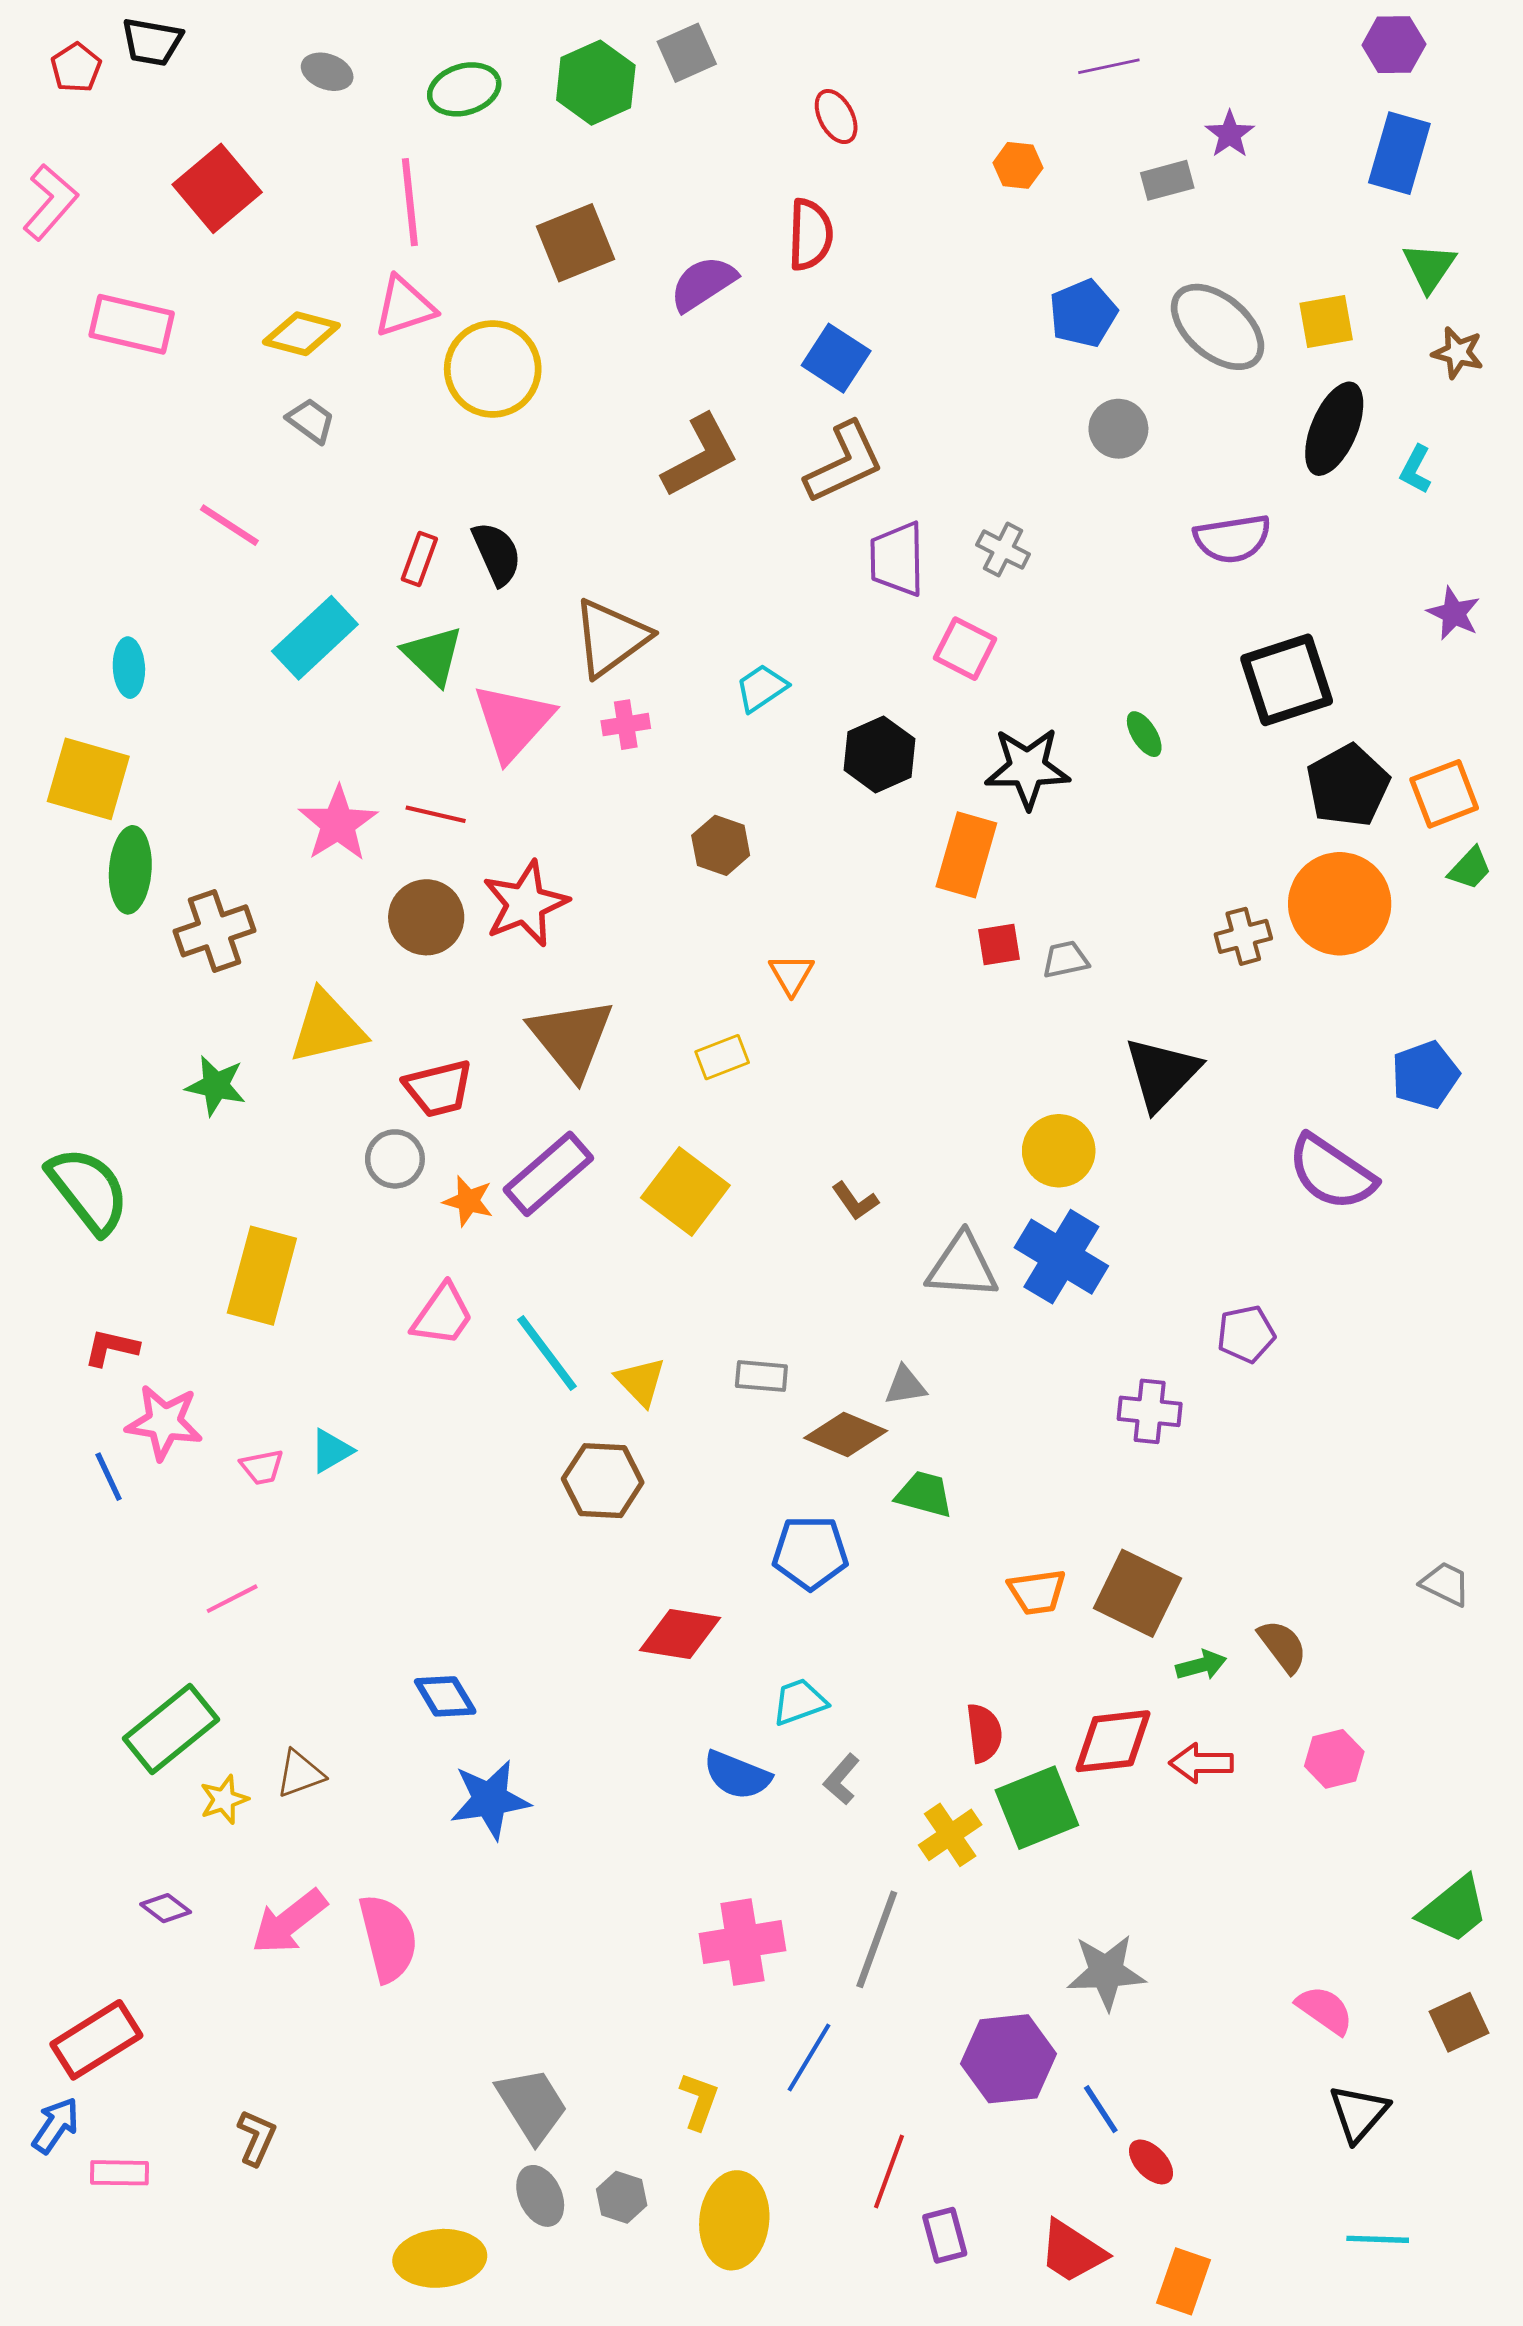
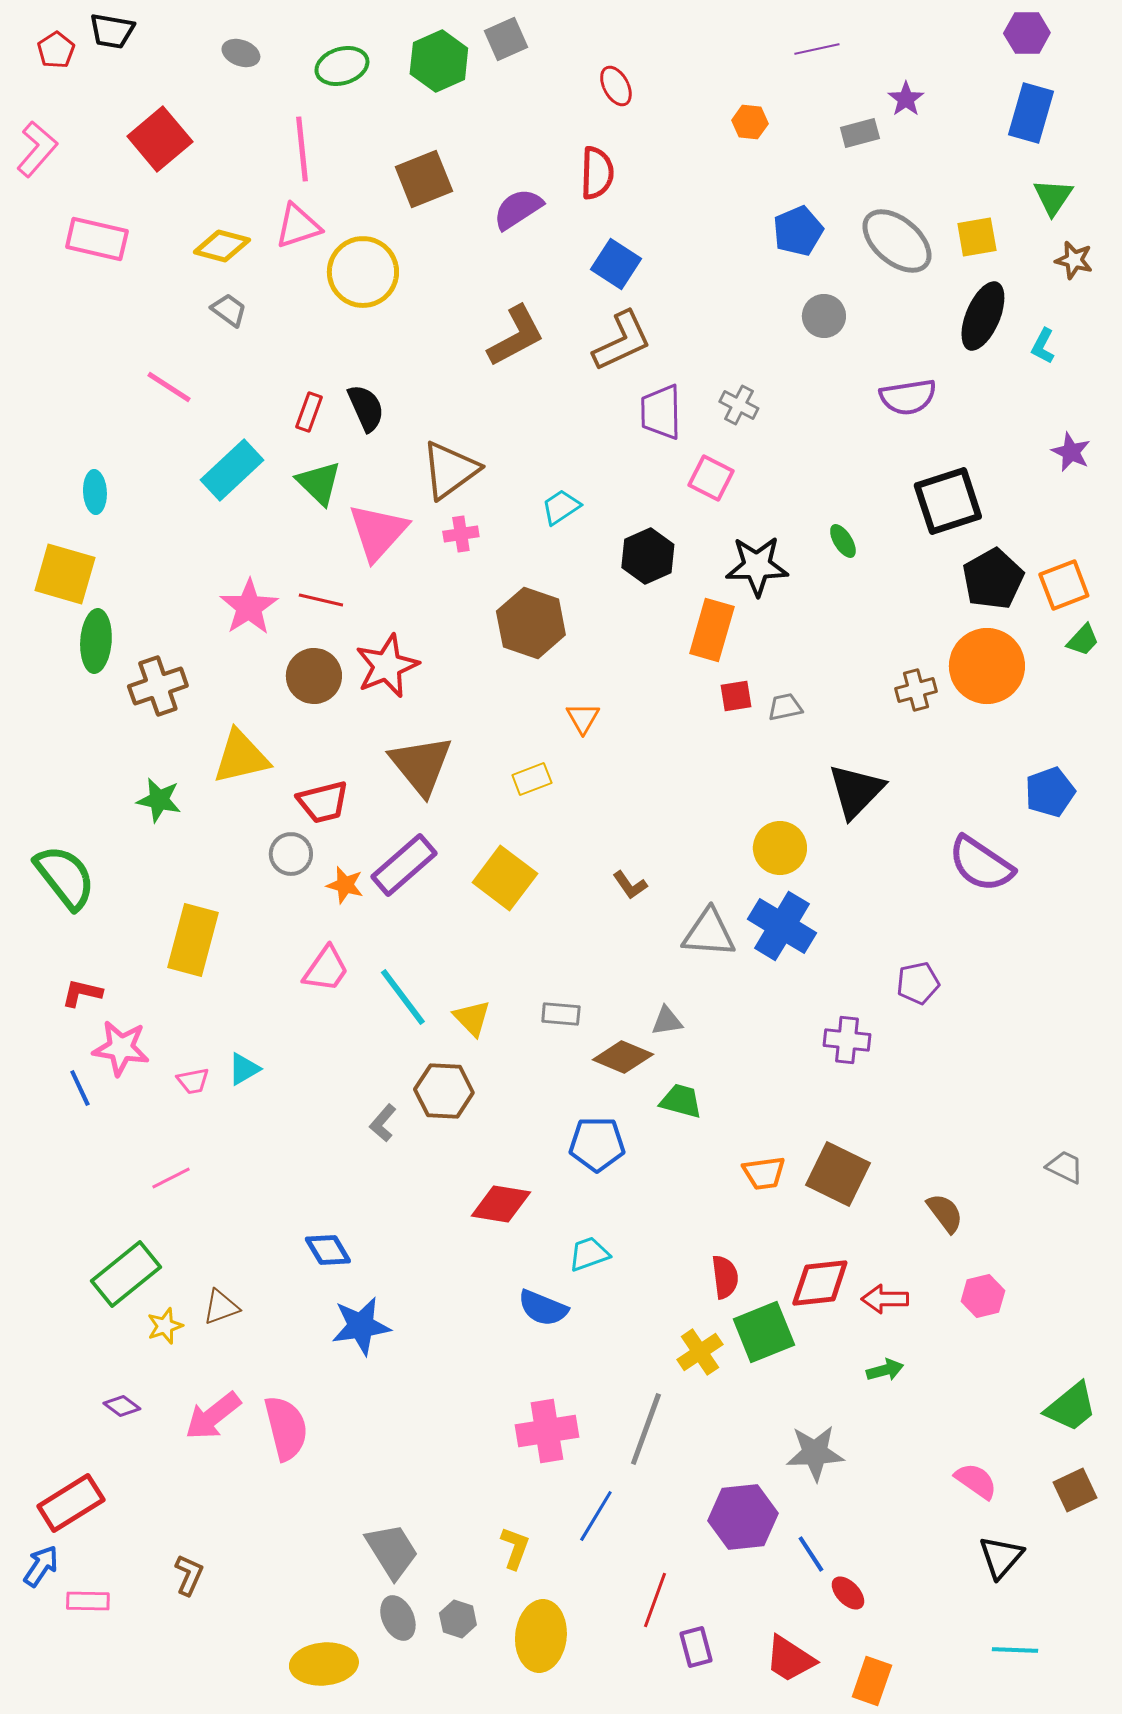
brown hexagon: (721, 845) -> (531, 623), size x1.6
green arrow: (1201, 1665) -> (885, 1370), moved
gray L-shape: (842, 1779) -> (383, 1123), moved

